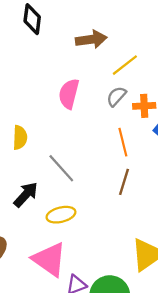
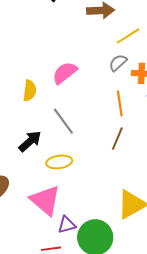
pink semicircle: (69, 94) -> (65, 73), moved, turned 32

